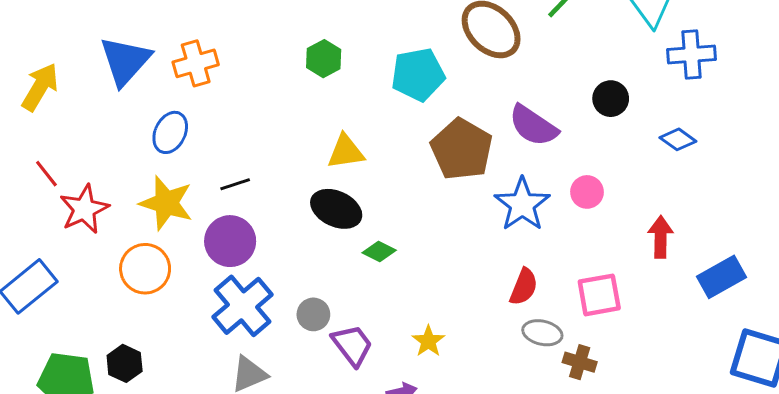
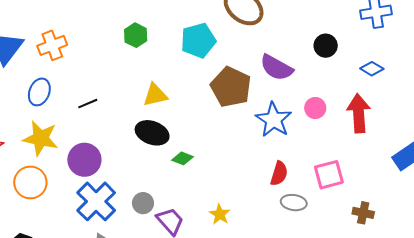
black line: (235, 184) -> (88, 104), moved
red arrow: (661, 237) -> (359, 113), moved, size x1.4
brown cross: (580, 362) -> (363, 213), moved

